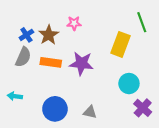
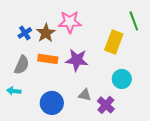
pink star: (74, 23) -> (70, 22), size x1.6
gray semicircle: (23, 57) -> (22, 65), moved
purple cross: (143, 108) -> (106, 105), moved
gray triangle: (90, 112) -> (85, 95), moved

